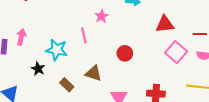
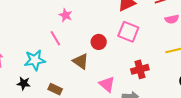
pink square: (176, 52) -> (128, 32), moved
brown triangle: (94, 73) -> (81, 61), moved, turned 36

